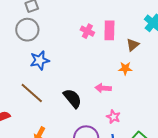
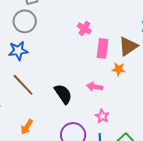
pink rectangle: (109, 30) -> (102, 48), moved
brown triangle: (133, 45) -> (128, 46), size x1.5
blue star: (40, 60) -> (18, 51), moved

